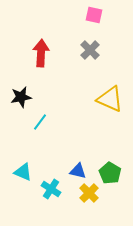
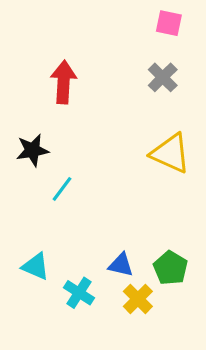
pink square: (94, 15) -> (169, 23), moved
gray cross: (90, 50) -> (163, 77), moved

